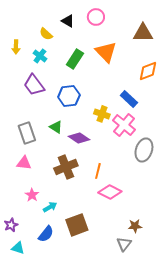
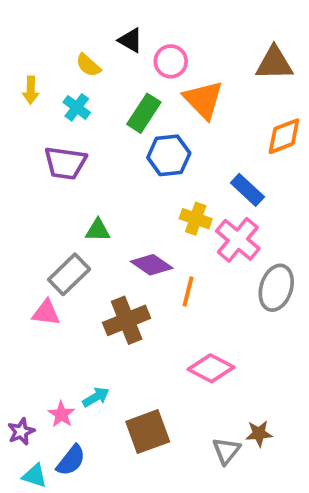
pink circle: (96, 17) -> (171, 61), moved
purple trapezoid: (34, 85) -> (65, 163), turned -45
blue hexagon: (69, 96) -> (169, 155), moved
green triangle: (56, 127) -> (98, 230), moved, turned -32
gray rectangle: (27, 133) -> (69, 274), moved, turned 65
orange line: (98, 171) -> (188, 292), moved
pink star: (32, 195) -> (61, 414), moved
blue semicircle: (46, 234) -> (71, 460), moved
gray triangle: (124, 244) -> (226, 451), moved

